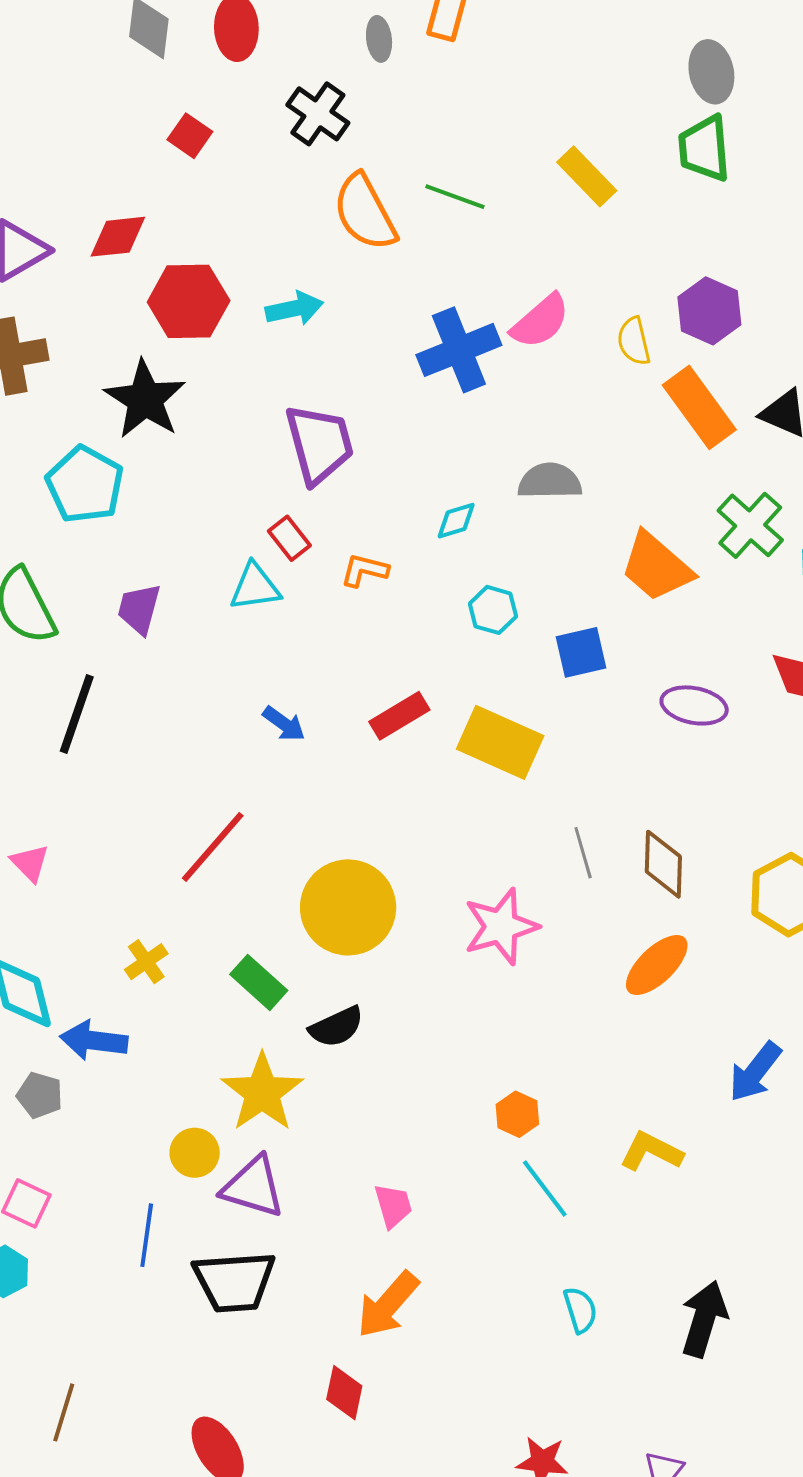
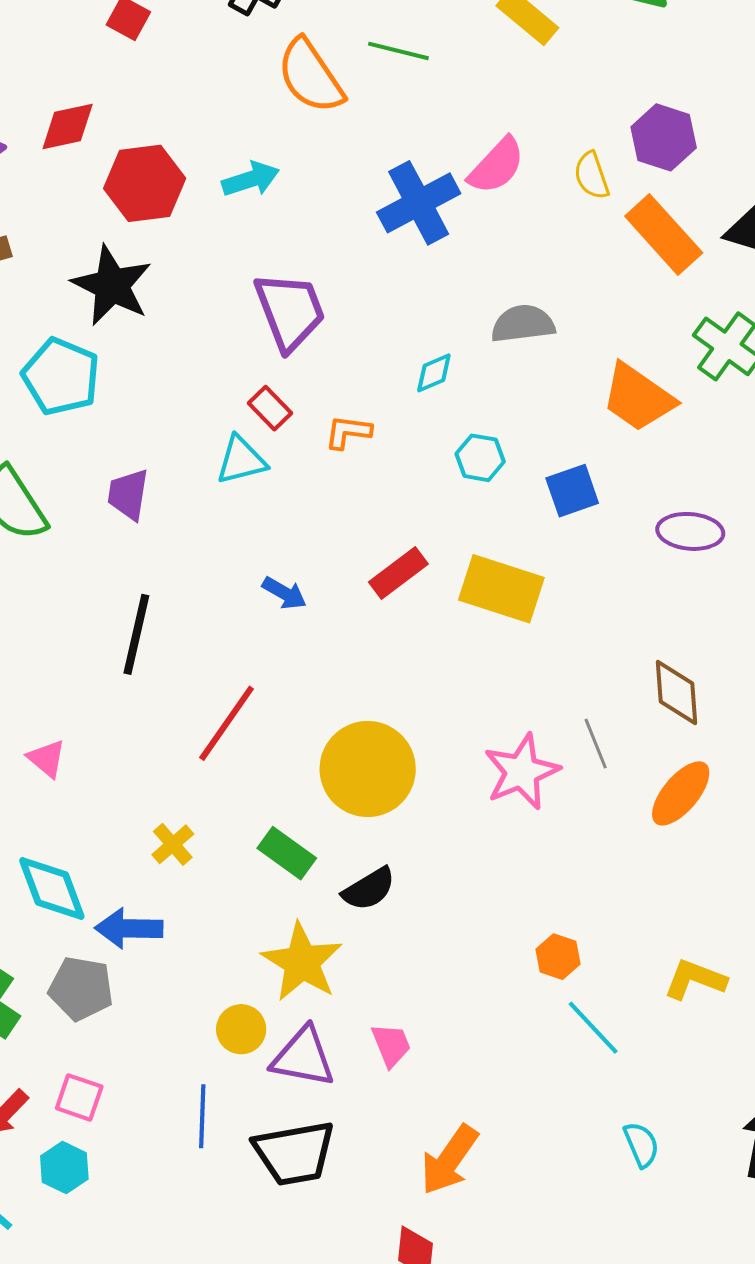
black line: (77, 714) -> (136, 634), moved
gray line: (583, 853) -> (596, 744), moved
gray pentagon: (40, 1095) -> (81, 988), size x1.4
pink trapezoid: (393, 1206) -> (391, 1045), moved

